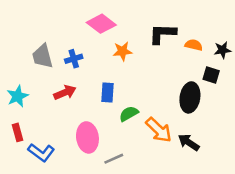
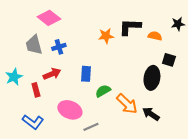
pink diamond: (101, 24) -> (49, 18), moved
black star: (222, 50) -> (178, 24), moved
orange star: (122, 51) -> (106, 36), moved
red rectangle: (17, 132) -> (36, 90), moved
pink ellipse: (87, 137) -> (70, 110), turned -60

